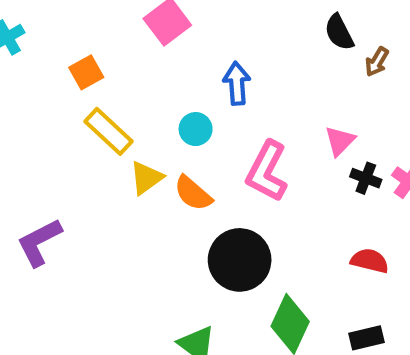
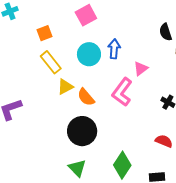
cyan circle: (196, 129) -> (89, 54), moved, size x1.5
pink triangle: (340, 141) -> (141, 68), moved
black circle: (240, 260) -> (82, 131), moved

